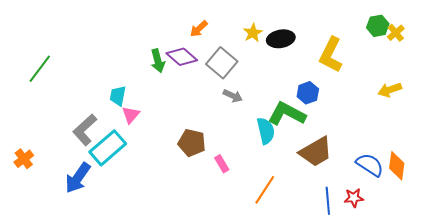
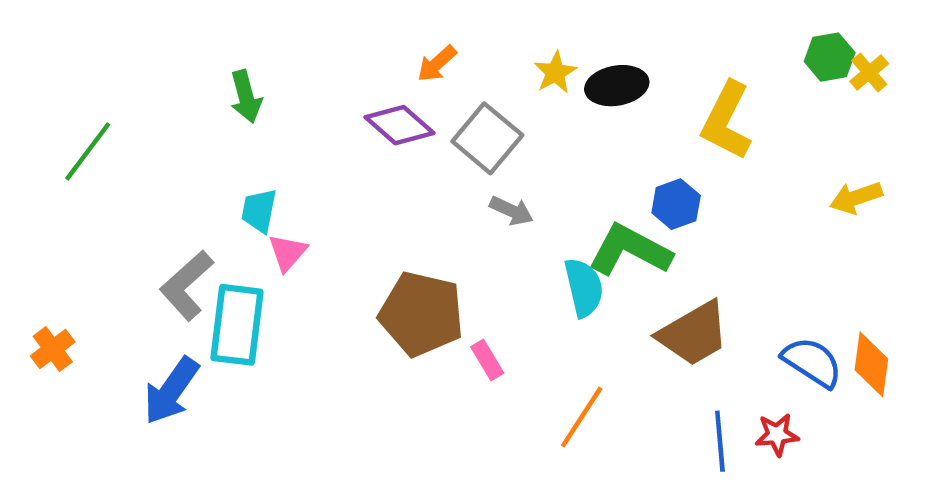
green arrow: (158, 61) -> (246, 97), moved
brown pentagon: (192, 143) -> (421, 314), size x1.4
cyan rectangle: (108, 148) -> (237, 325), turned -42

